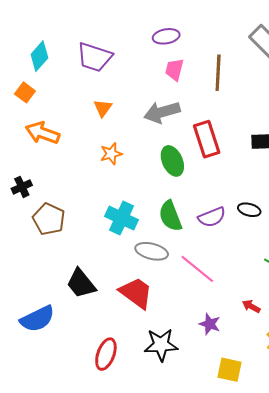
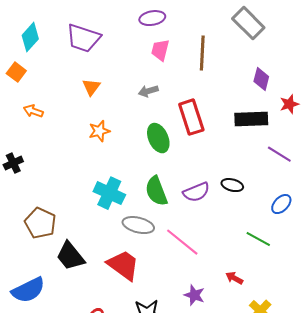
gray arrow: (162, 112) -> (148, 91), size x0.6
orange arrow: (43, 133) -> (33, 111), size x0.6
brown pentagon: (49, 219) -> (40, 223), moved

